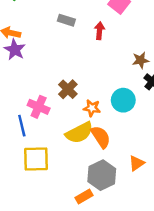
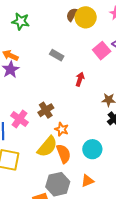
red arrow: (99, 31) -> (80, 79), moved
cyan circle: (123, 100) -> (92, 149), moved
yellow semicircle: (79, 133) -> (47, 147), turned -35

